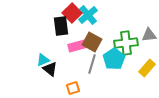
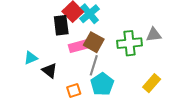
cyan pentagon: (114, 59) -> (102, 84), moved
cyan triangle: (43, 60) -> (31, 58), moved
yellow rectangle: (147, 68) -> (152, 83), moved

